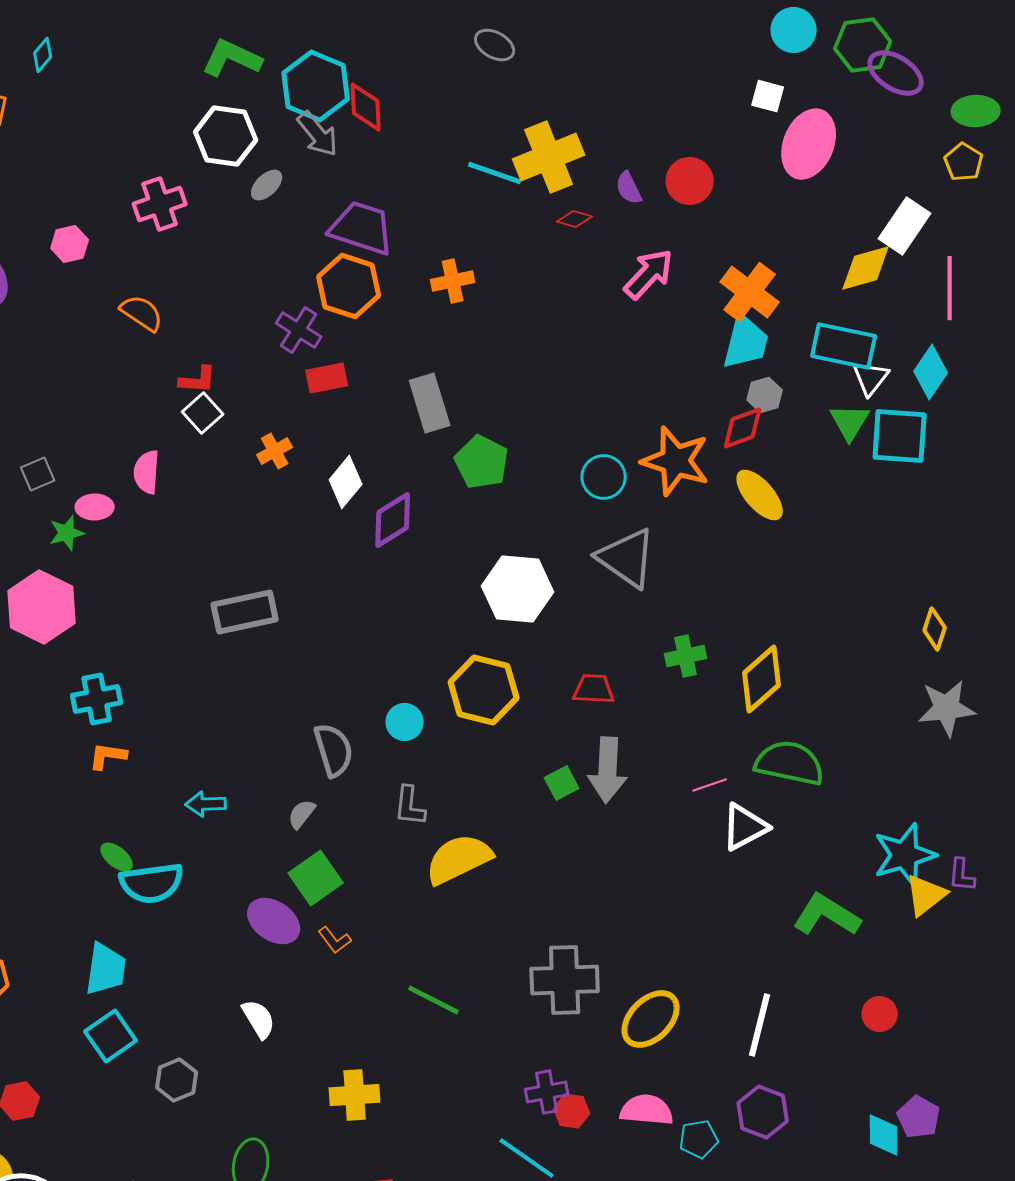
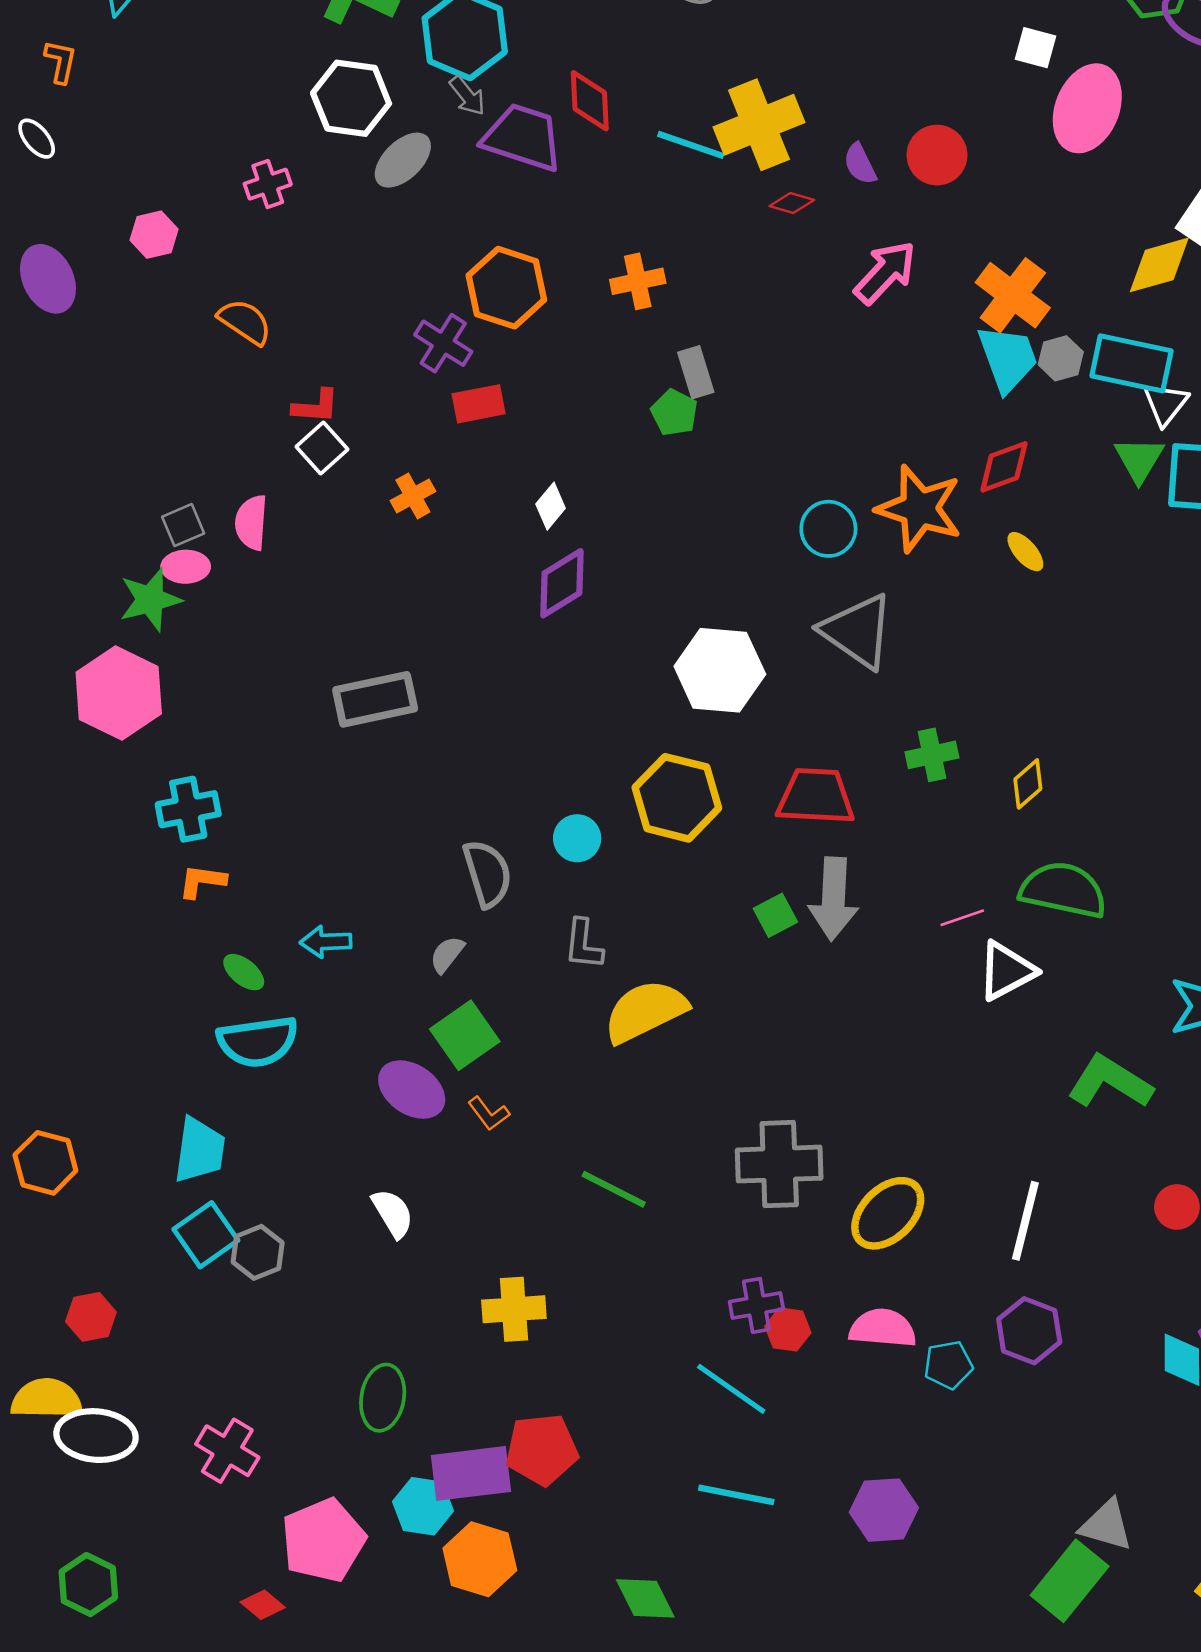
red diamond: (366, 107) -> (590, 101), moved
gray arrow: (318, 134) -> (467, 96), size x0.7
gray ellipse: (267, 185) -> (403, 160), size x1.4
pink cross: (160, 204) -> (268, 184), size x0.7
purple trapezoid: (362, 228) -> (523, 137), moved
cyan trapezoid: (746, 342) -> (1008, 358), turned -34
gray hexagon: (765, 395) -> (1061, 358), moved
gray rectangle: (430, 403) -> (696, 372), moved, size x0.7
green pentagon: (482, 462) -> (674, 413), moved, size x0.7
gray square: (38, 474) -> (183, 525), moved
white diamond: (346, 482) -> (551, 506), moved, size x0.7
yellow ellipse: (760, 495) -> (1025, 552), size x0.6
green star: (67, 533) -> (150, 600), size x1.4
yellow diamond: (762, 679) -> (1028, 784), size x0.6
red trapezoid: (594, 689) -> (816, 797), size x1.5
green ellipse: (117, 857) -> (244, 972), moved
gray hexagon: (177, 1080) -> (258, 1252), moved

